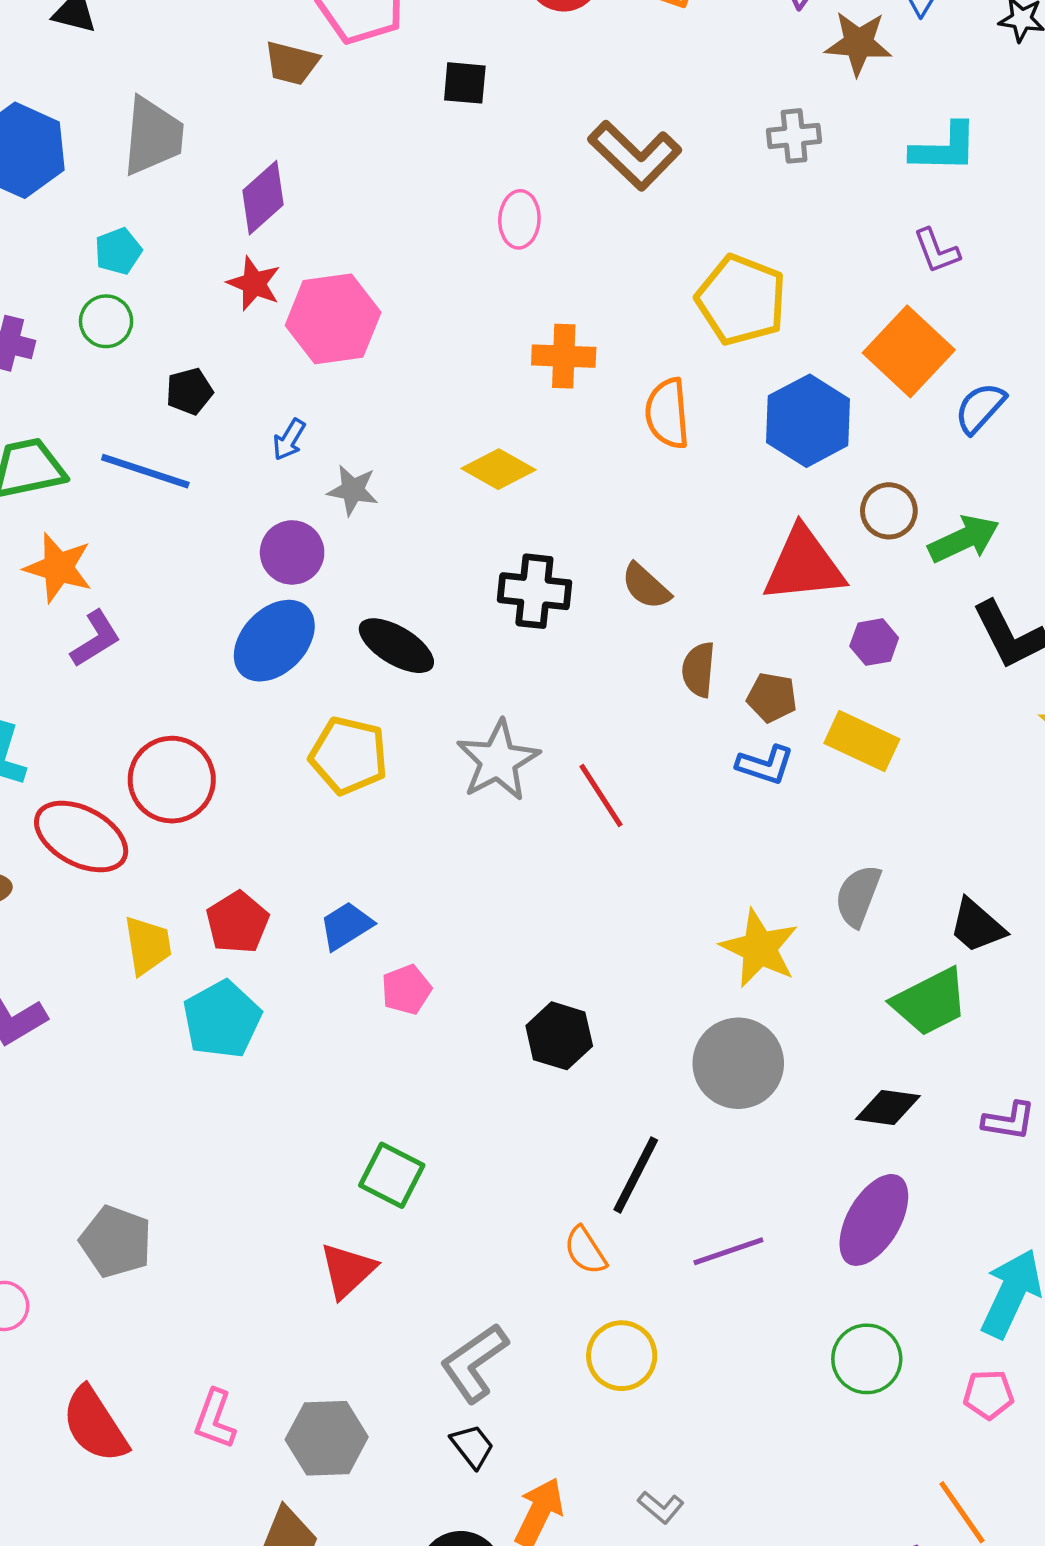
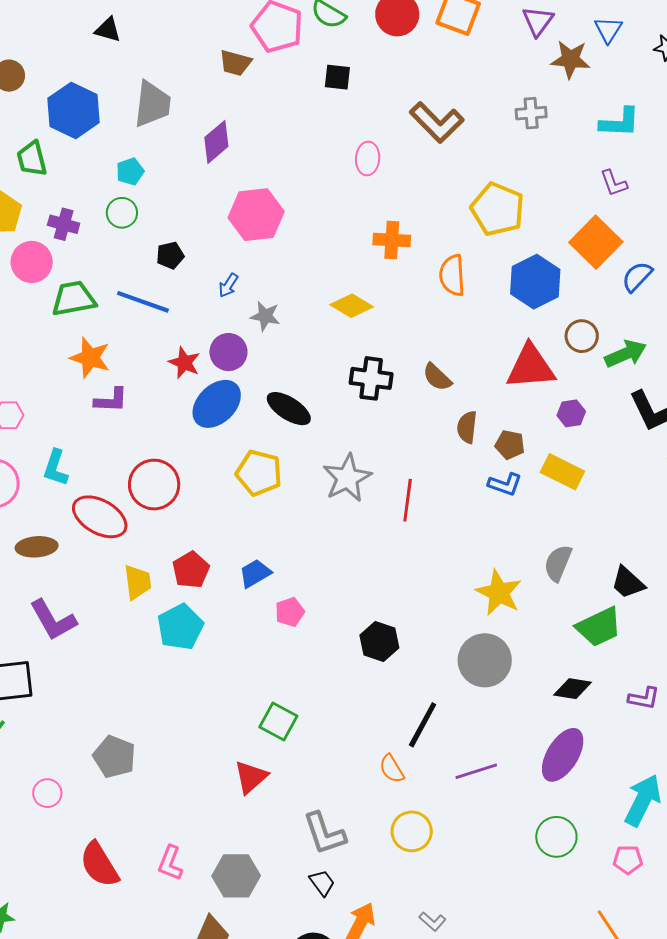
red star: (254, 283) -> (184, 363), moved
purple L-shape: (95, 639) -> (111, 400), turned 33
red line: (601, 796) -> (408, 500), turned 39
gray L-shape: (474, 1363) -> (324, 834), turned -75

